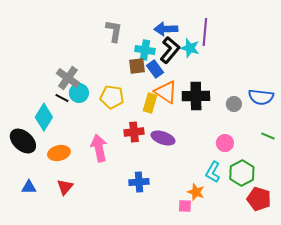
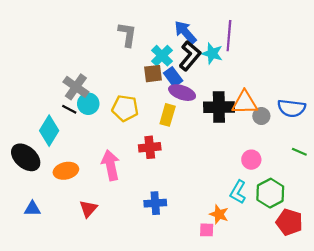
blue arrow: (166, 29) -> (185, 32), turned 50
cyan cross: (145, 50) -> (162, 56), turned 36
orange triangle: (166, 92) -> (245, 103), moved, turned -35
purple ellipse: (163, 138) -> (182, 93), moved
red triangle: (65, 187) -> (88, 209), moved

